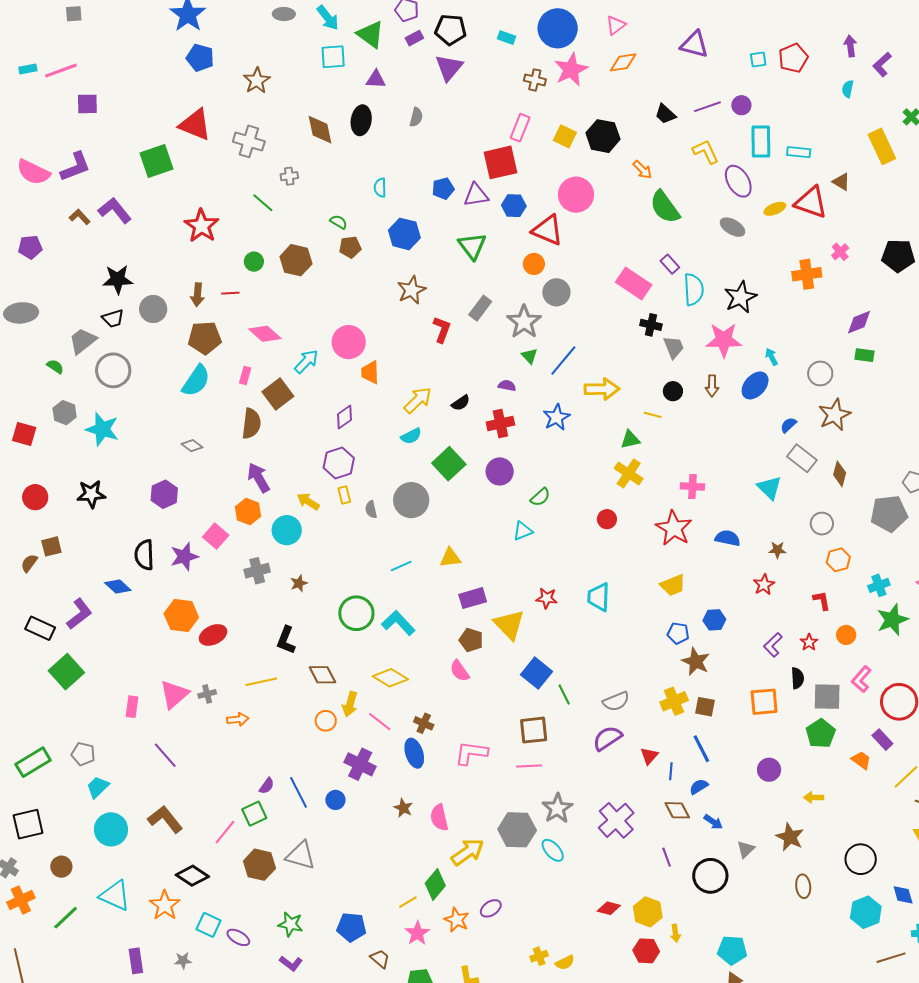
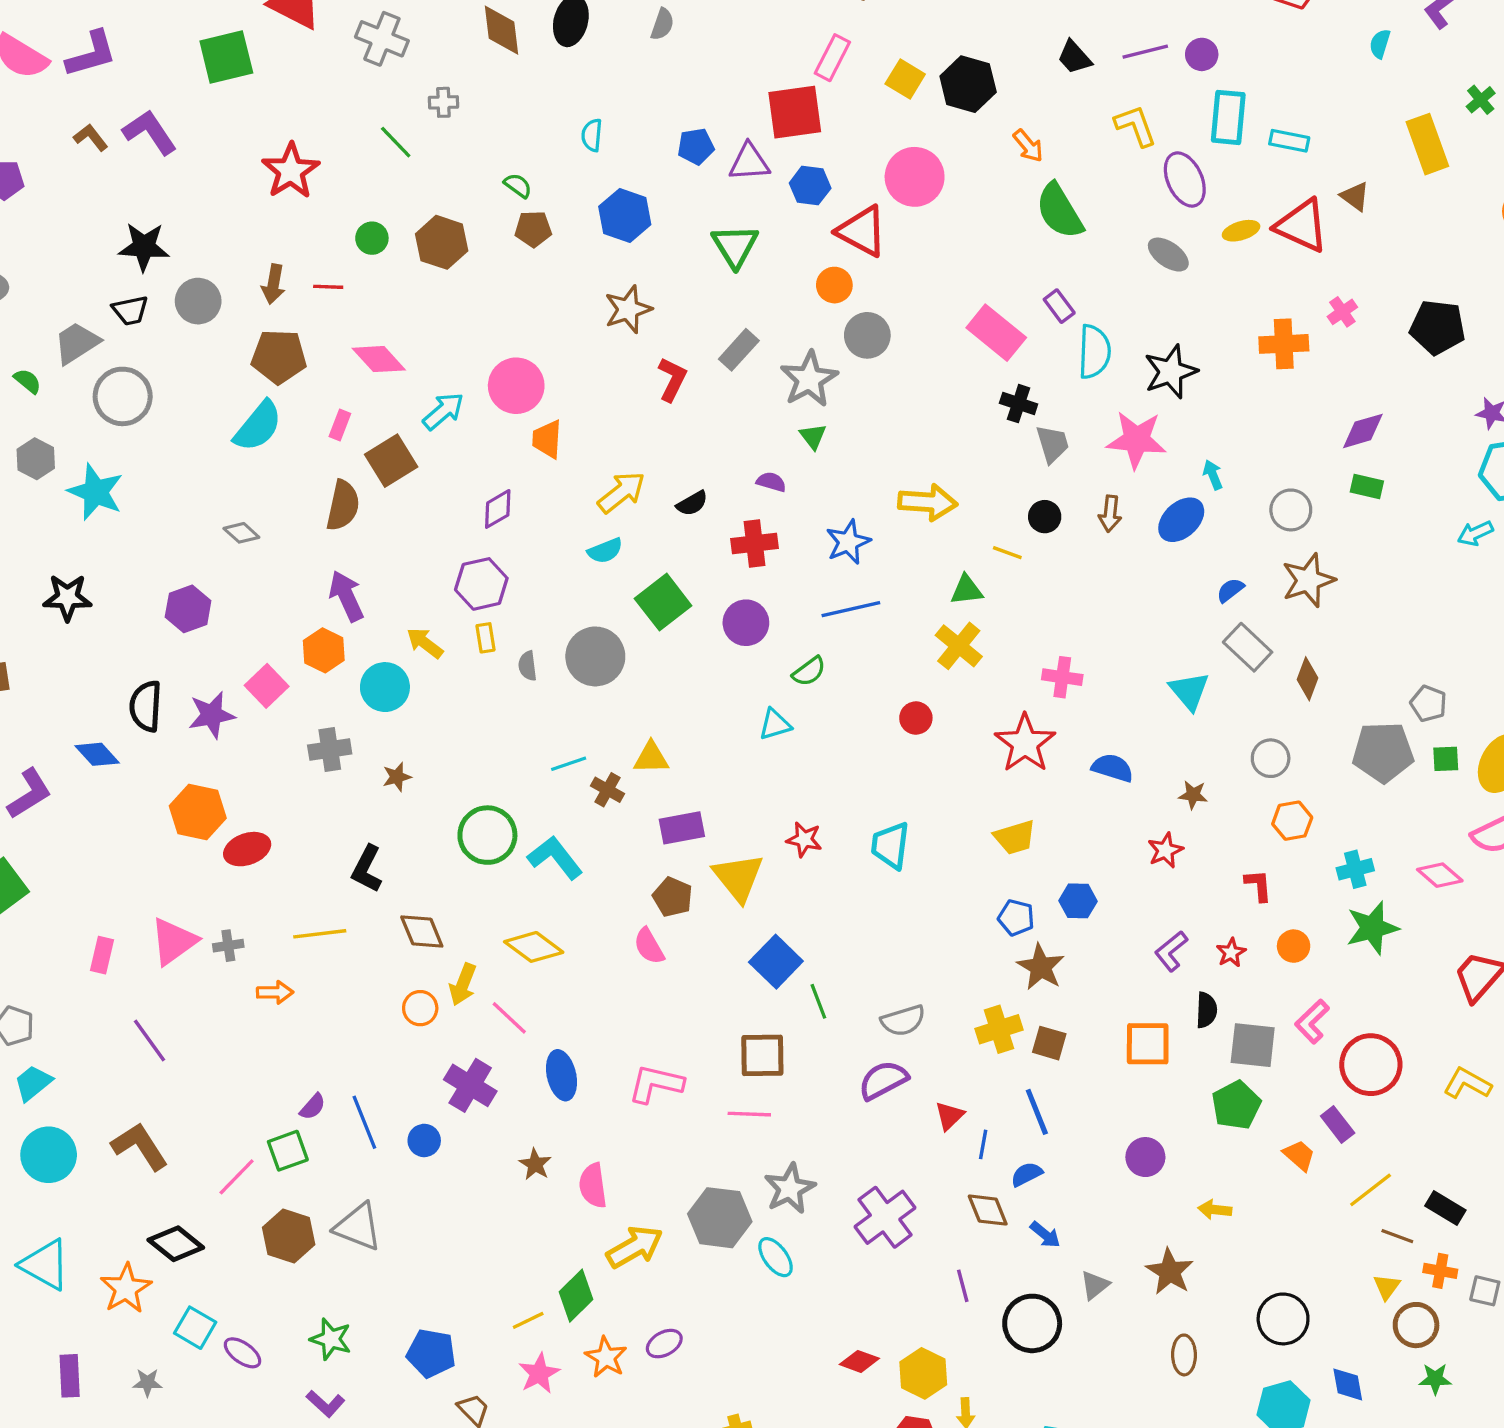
blue line: (563, 360) -> (851, 609), moved, turned 32
brown cross: (424, 723) -> (608, 790), moved

